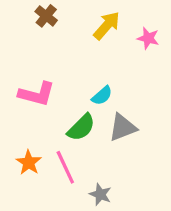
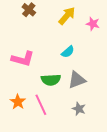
cyan semicircle: (102, 96) -> (68, 52), moved
green semicircle: (81, 127) -> (51, 80), turned 42
gray star: (100, 194) -> (79, 109), moved

